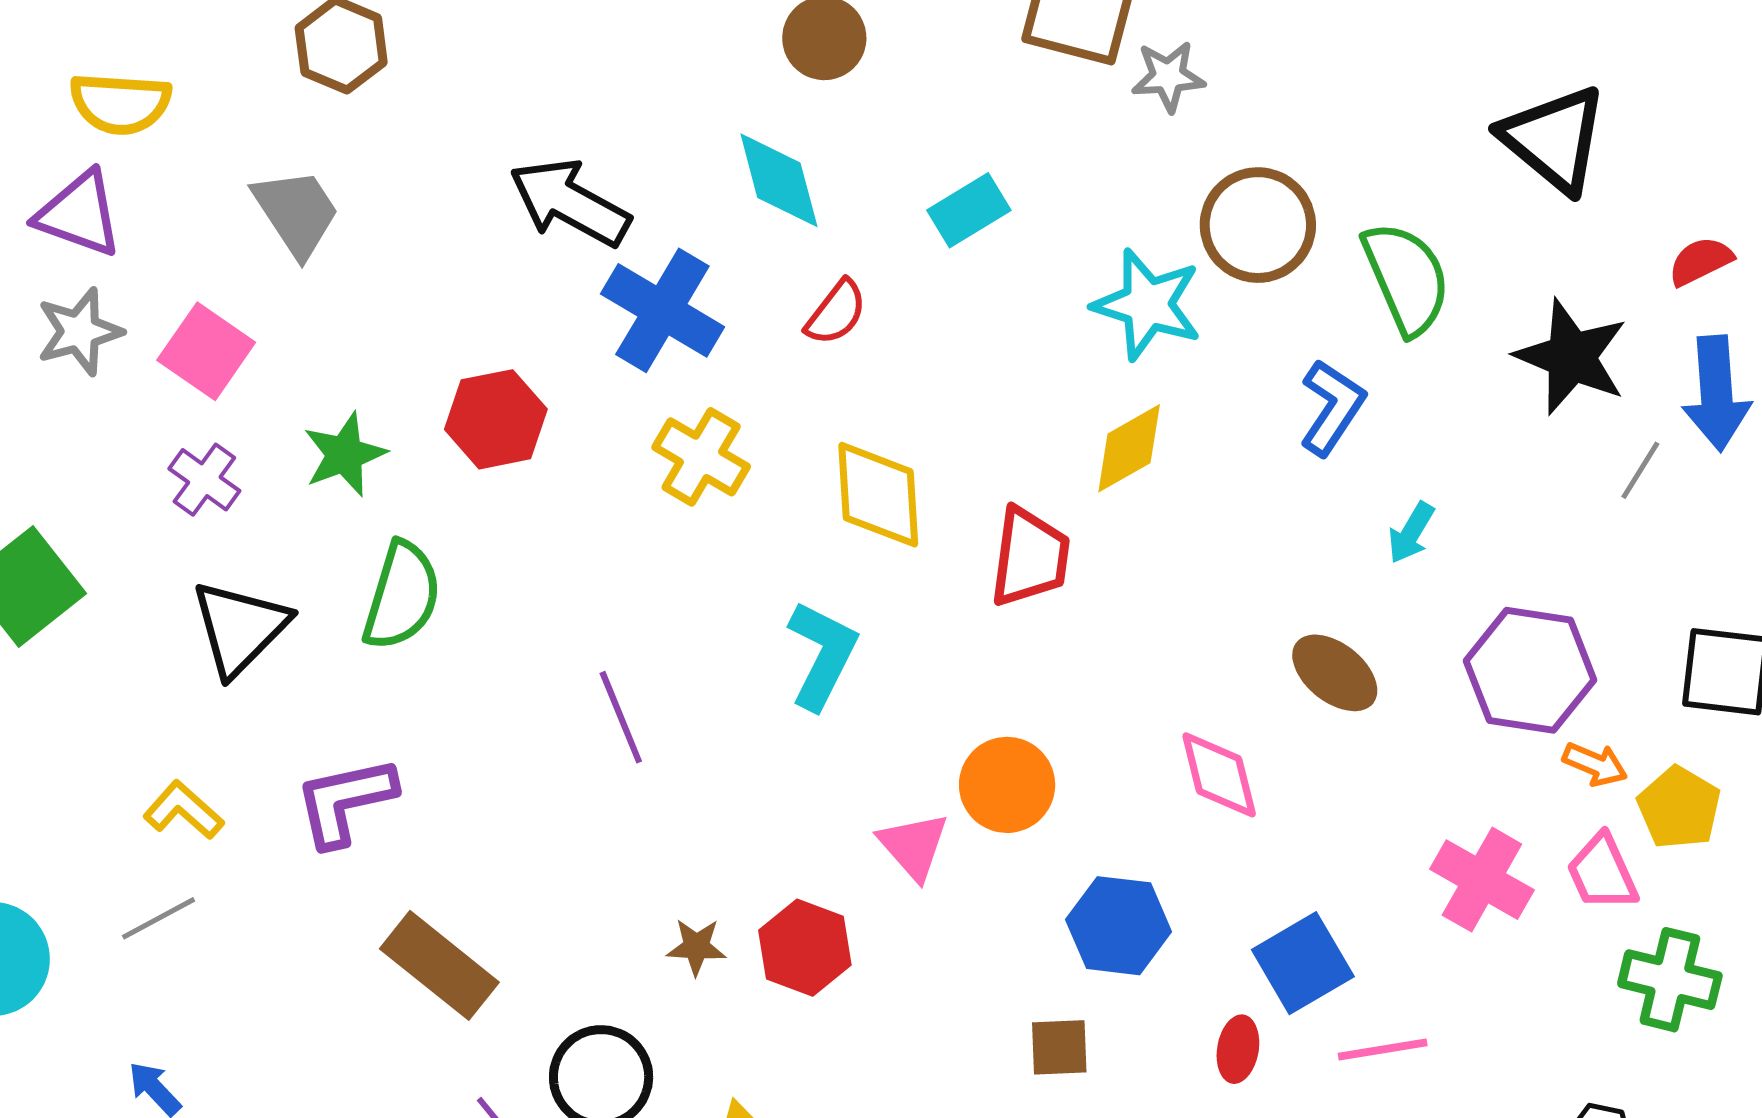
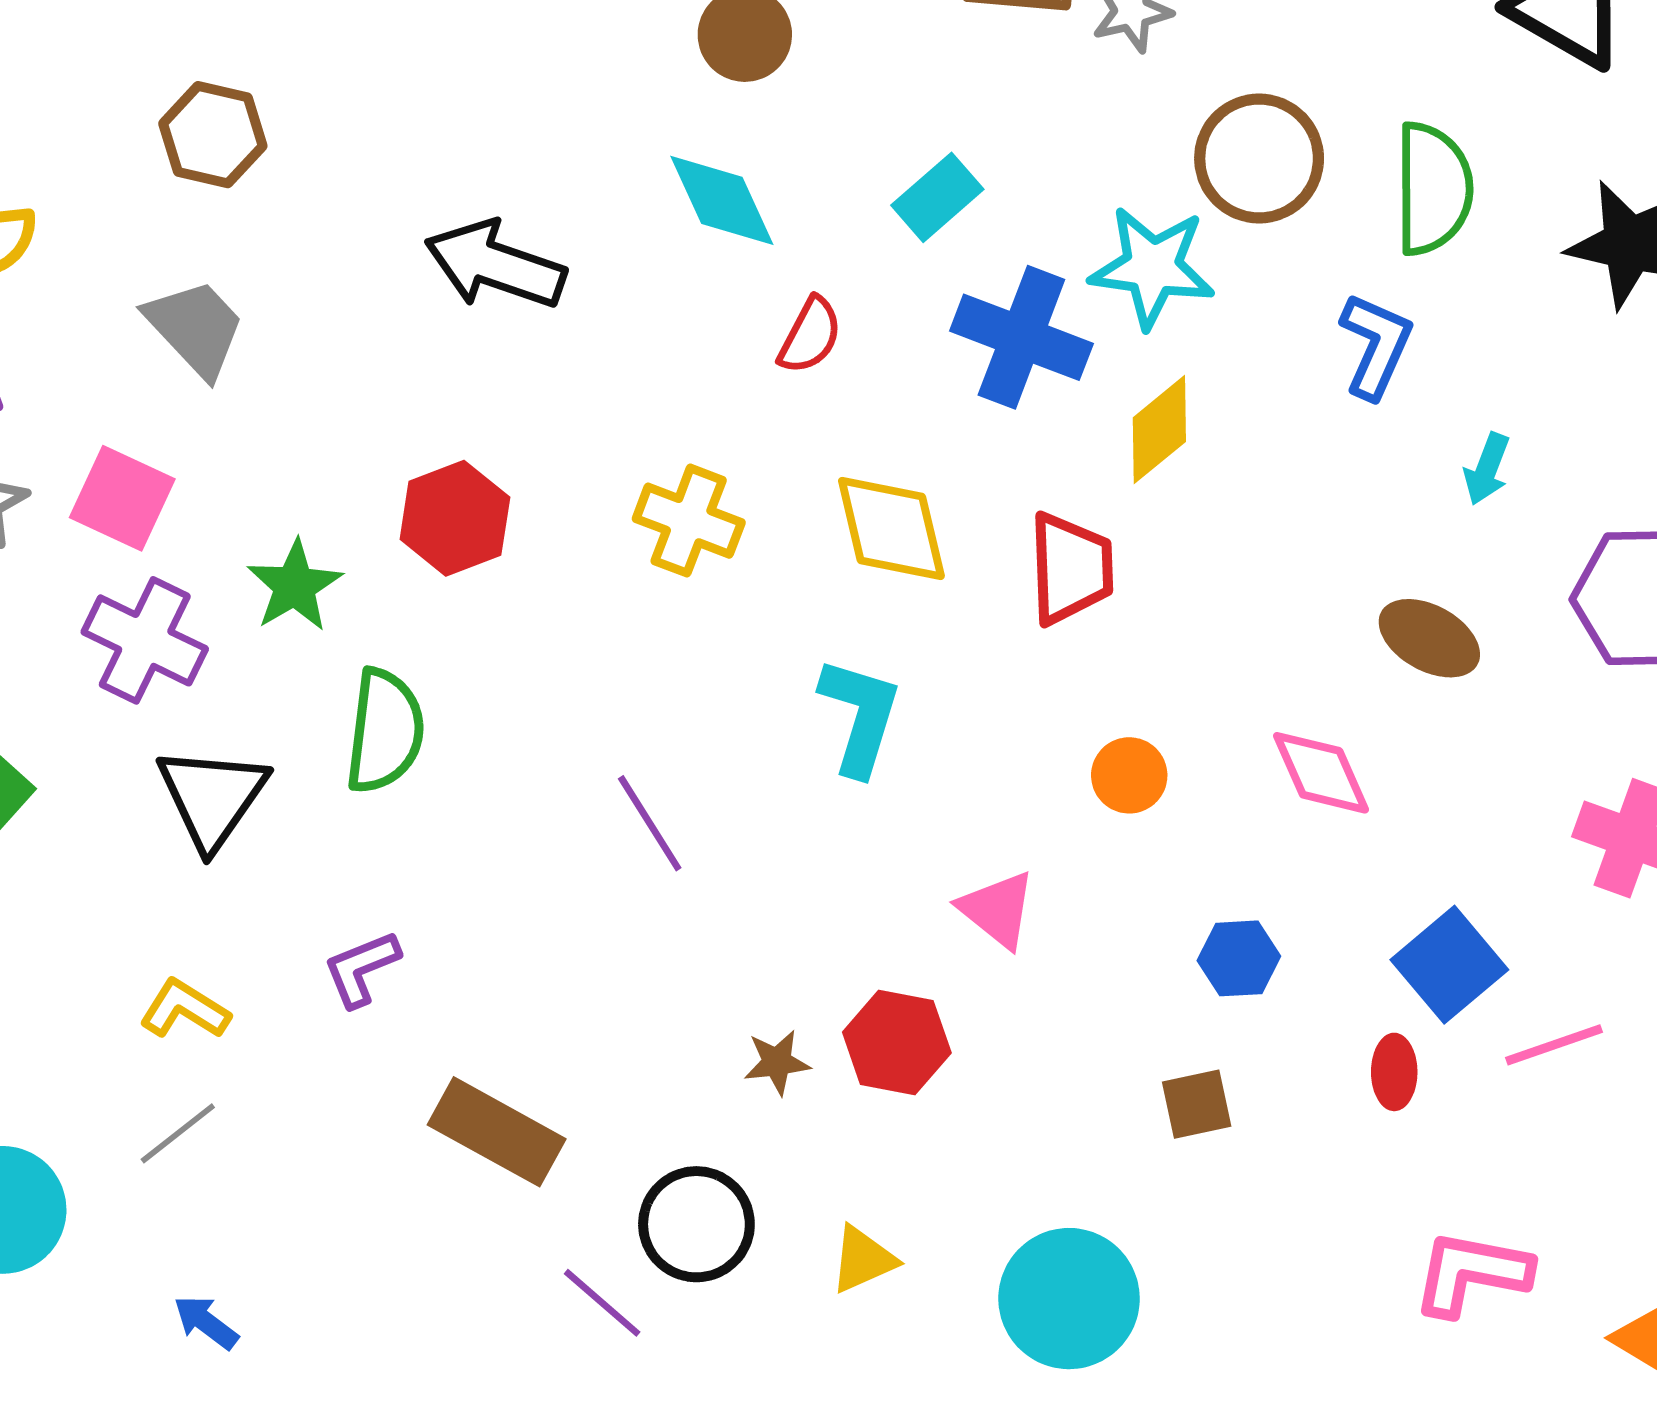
green semicircle: (1406, 278) -> (1433, 189), turned 33
blue cross: (662, 310) -> (1021, 337), moved
purple cross: (204, 480) -> (145, 640), size x1.5
orange circle: (1007, 785) -> (1129, 775), moved, size x0.7
purple L-shape: (345, 801) -> (361, 969), size x0.7
blue hexagon: (1119, 926) -> (1239, 958), size x0.7

